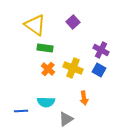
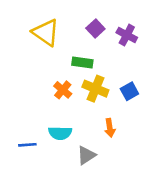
green rectangle: (45, 48) -> (82, 62), moved
purple cross: (101, 50) -> (127, 35), moved
blue square: (99, 70) -> (129, 91), turned 32

